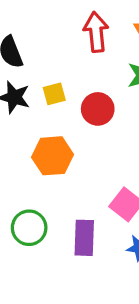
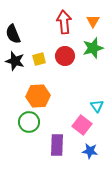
red circle: (98, 109) -> (65, 56), moved
green circle: (29, 228) -> (29, 122), moved

